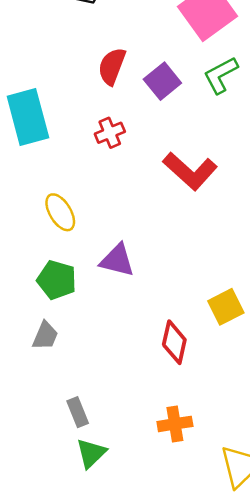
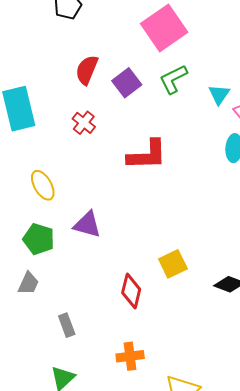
red cross: (110, 133) -> (84, 123), turned -30
red L-shape: (190, 171) -> (147, 155), turned -45
gray rectangle: (78, 412) -> (67, 325), moved

